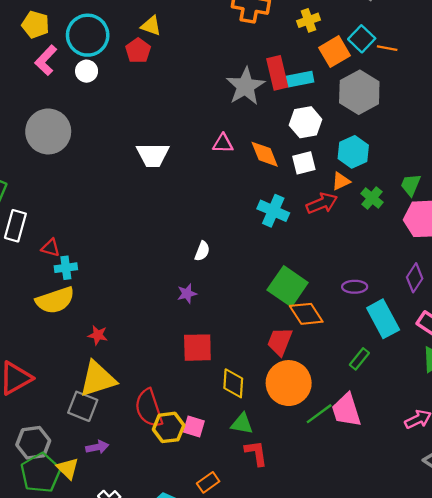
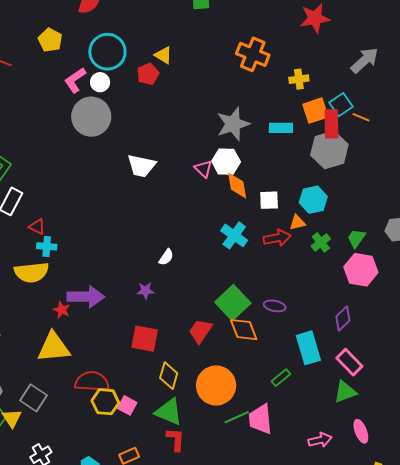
yellow pentagon: (35, 25) -> (50, 40), moved
pink L-shape: (46, 60) -> (75, 80), moved
red rectangle: (277, 73) -> (331, 124), moved
white hexagon: (306, 122) -> (226, 162), moved
gray circle: (48, 131) -> (91, 117), moved
pink triangle: (223, 143) -> (203, 169), turned 30
purple ellipse: (355, 287) -> (275, 306), moved
red trapezoid: (280, 341) -> (200, 331), moved
gray square: (83, 406) -> (33, 398), moved
red semicircle: (149, 408) -> (92, 382), turned 100
green triangle: (242, 424) -> (169, 412), size x1.4
purple arrow: (97, 447) -> (86, 297), moved, size x1.8

